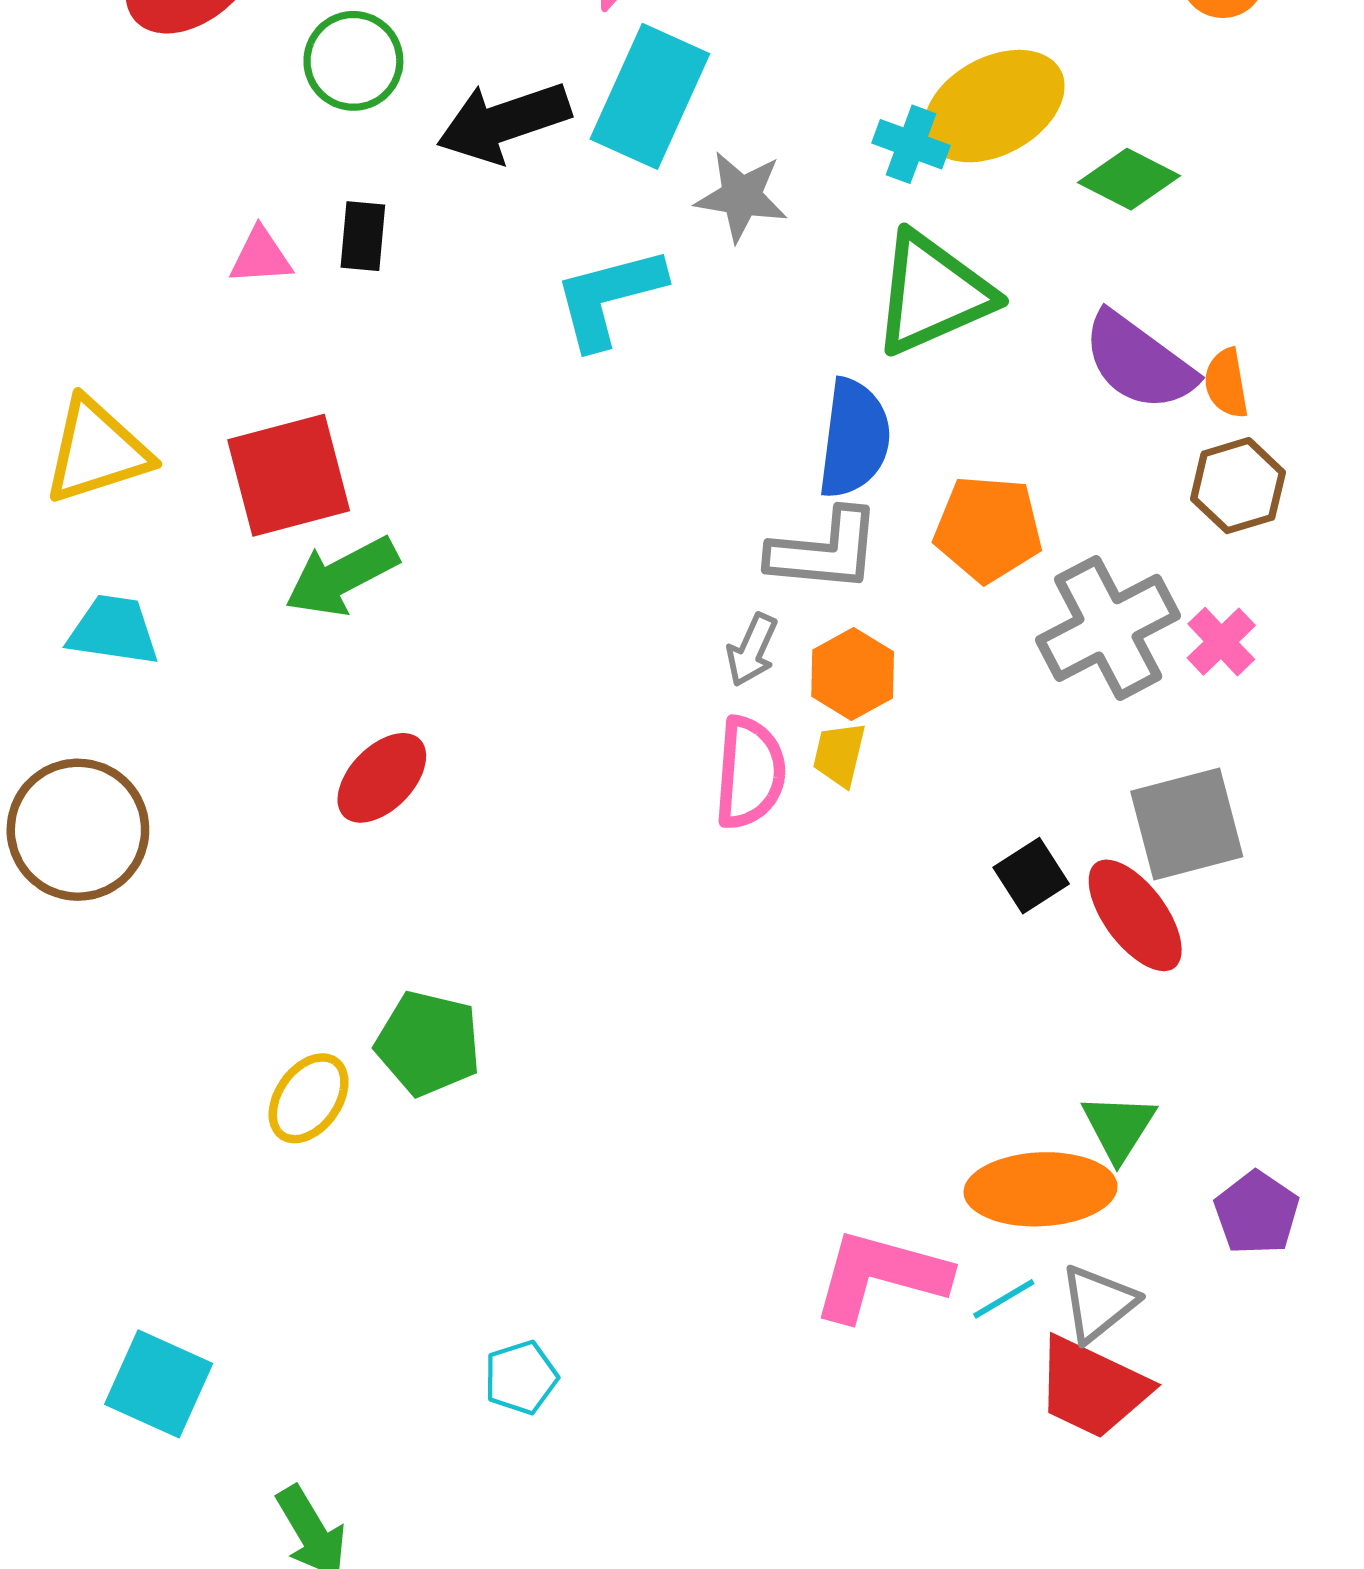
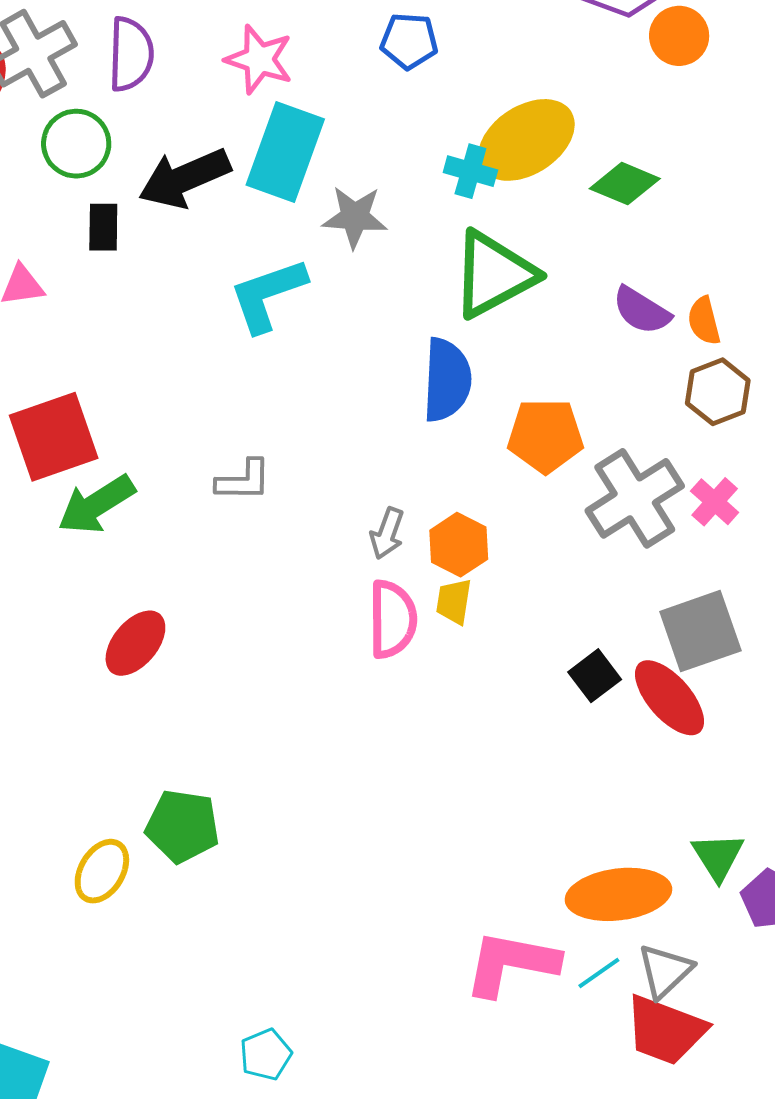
black rectangle: (363, 236) -> (103, 227), moved
purple semicircle: (1139, 362) -> (642, 311), size x0.7
gray L-shape: (825, 551) -> (244, 481), moved, size x0.7
green triangle: (1119, 1127) -> (718, 856), moved

